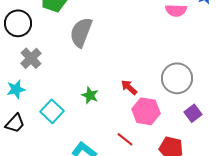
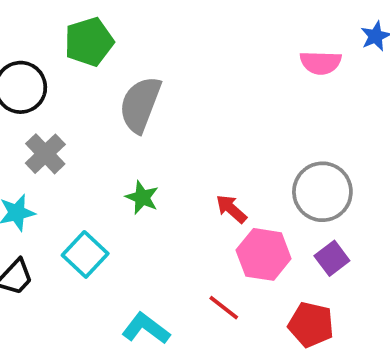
green star: (90, 95) -> (142, 197), moved
purple square: (193, 113) -> (332, 258), moved

